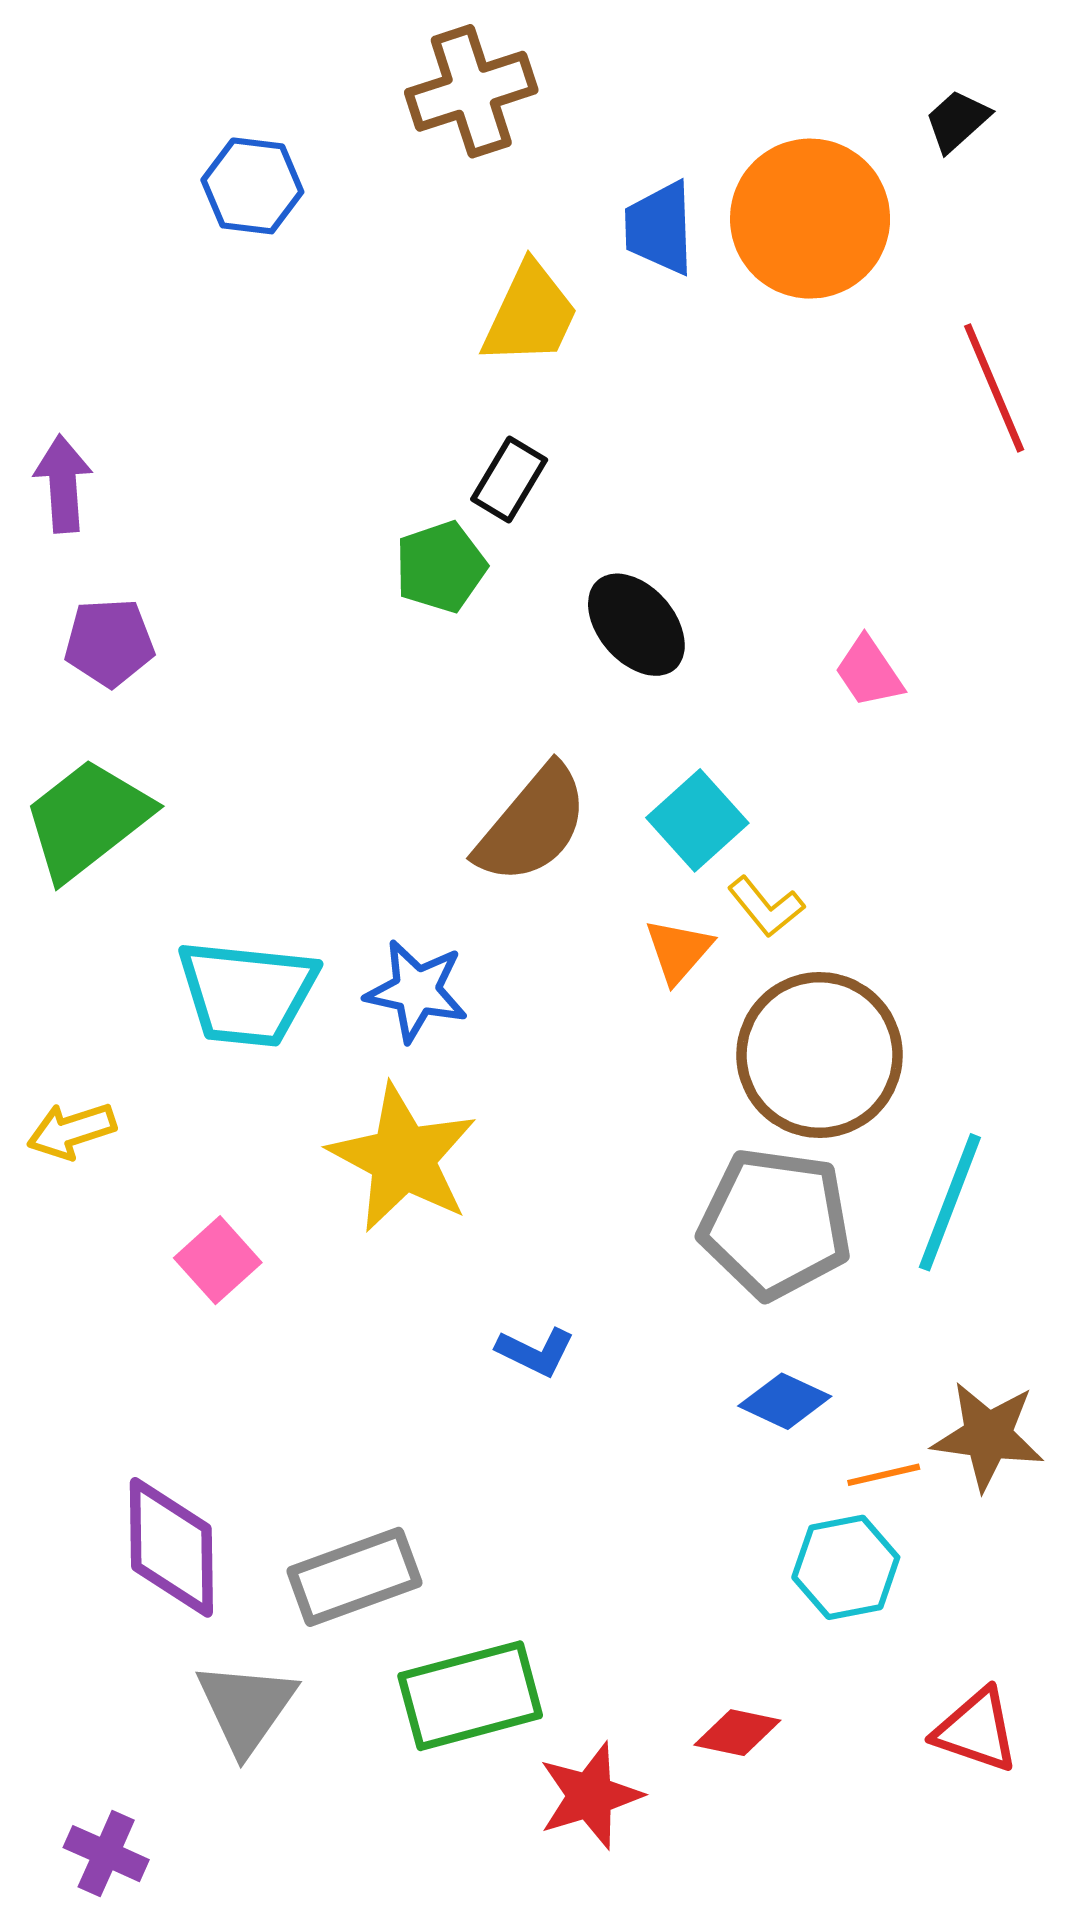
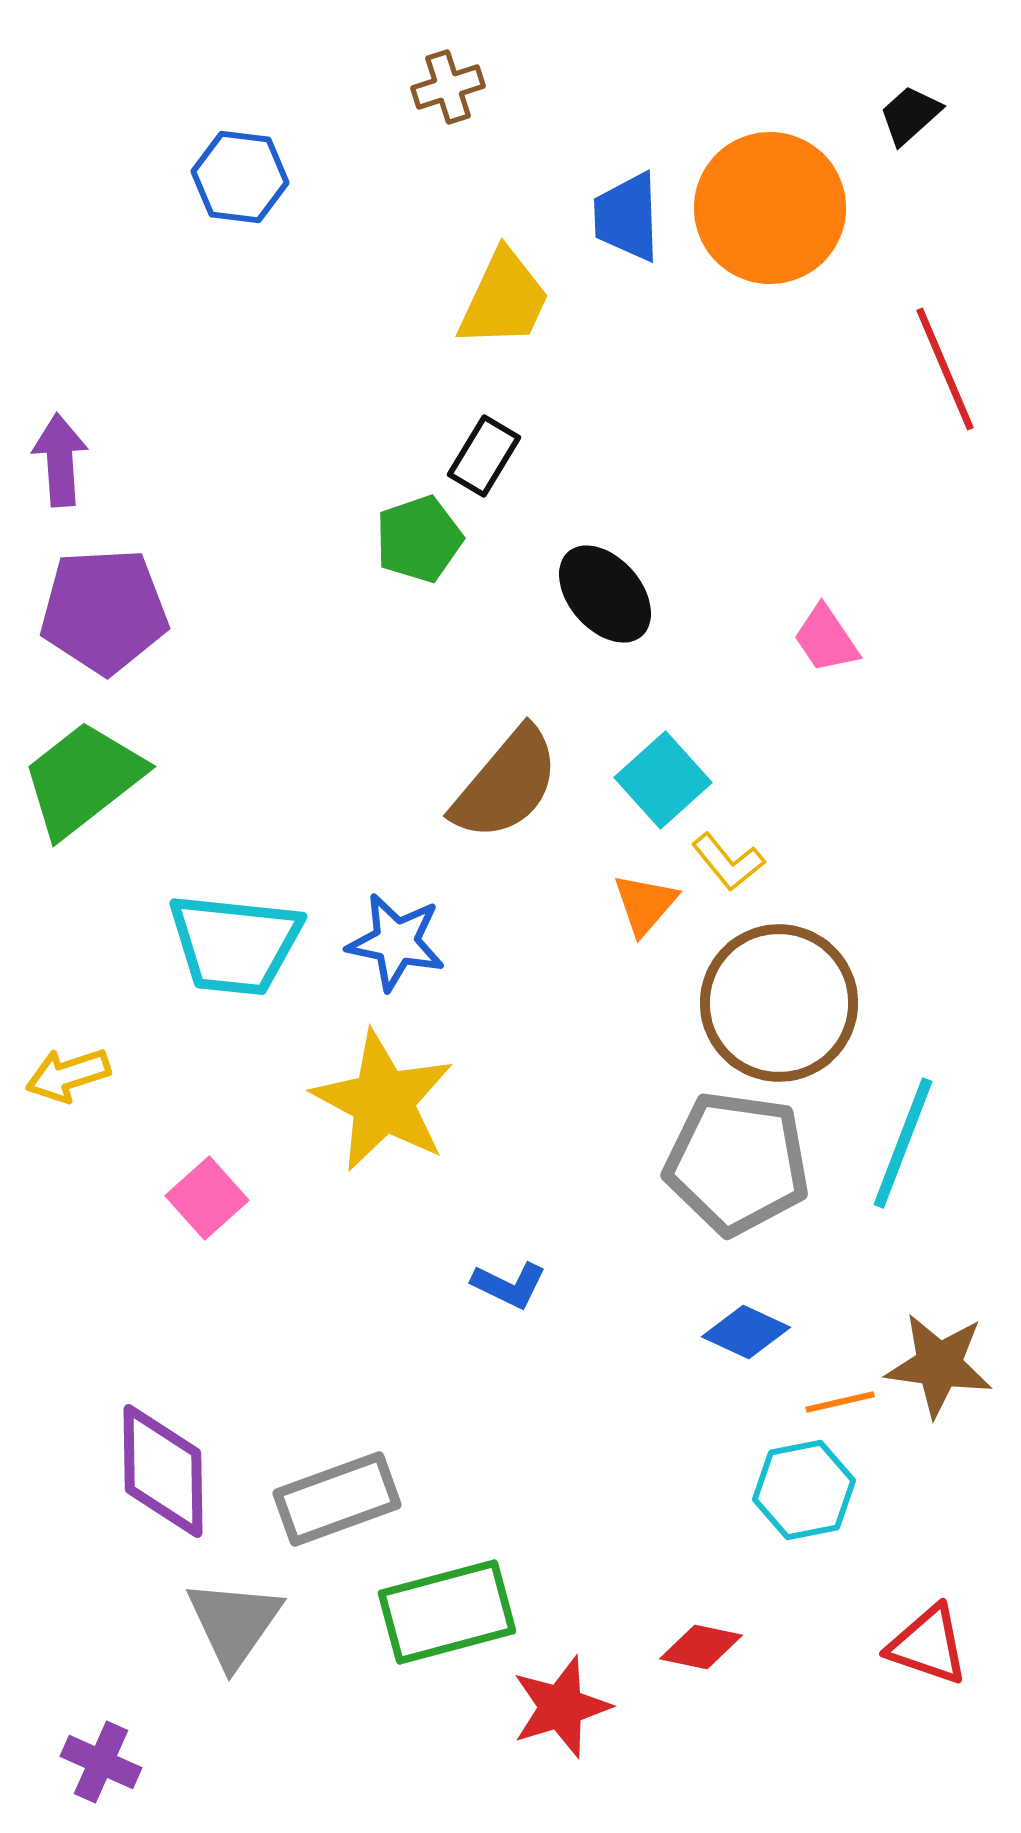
brown cross: (471, 91) -> (448, 87), size x0.6
purple pentagon: (109, 643) -> (104, 611), size x1.5

